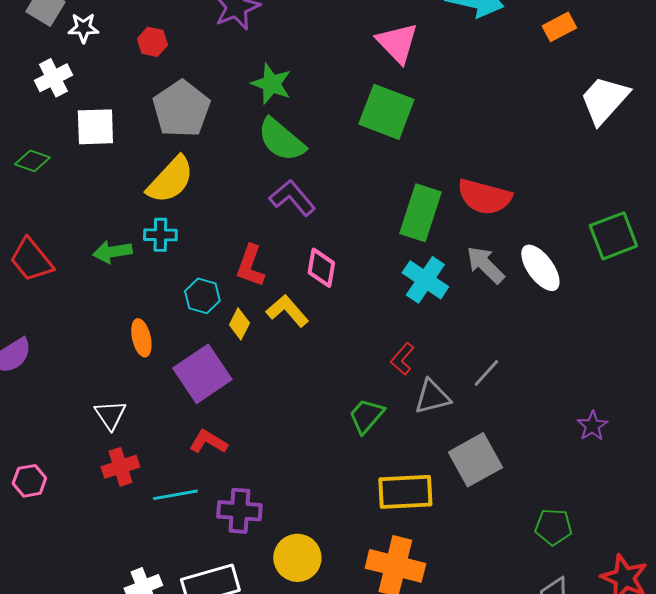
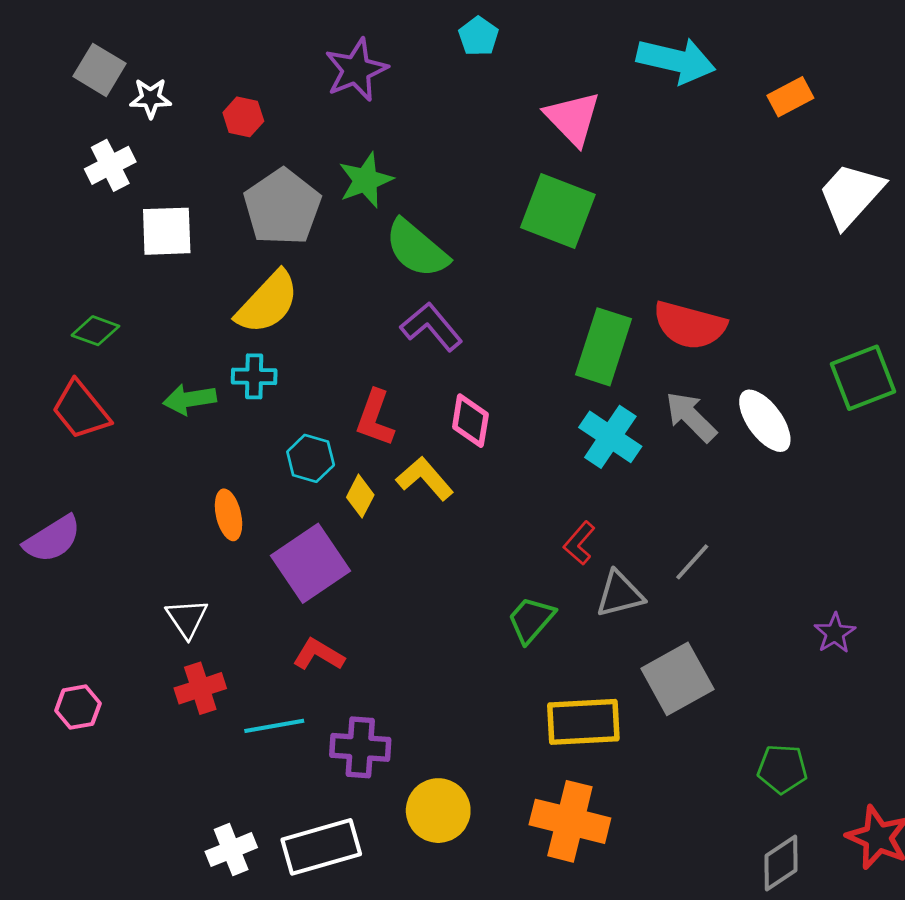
green star: (271, 84) -> (366, 180), moved, turned 30
green diamond: (32, 161) -> (95, 331), moved

